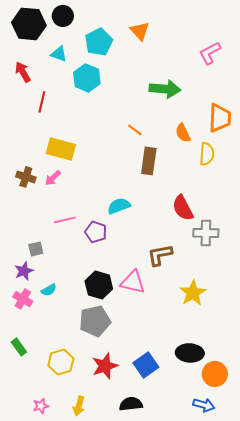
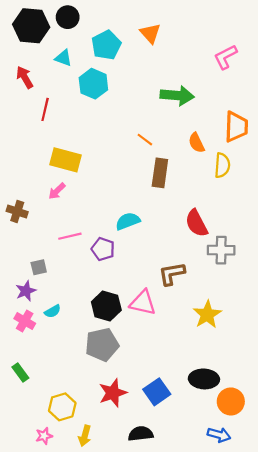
brown cross: (26, 177) -> (17, 211), moved
yellow hexagon: (61, 362) -> (62, 407), moved

